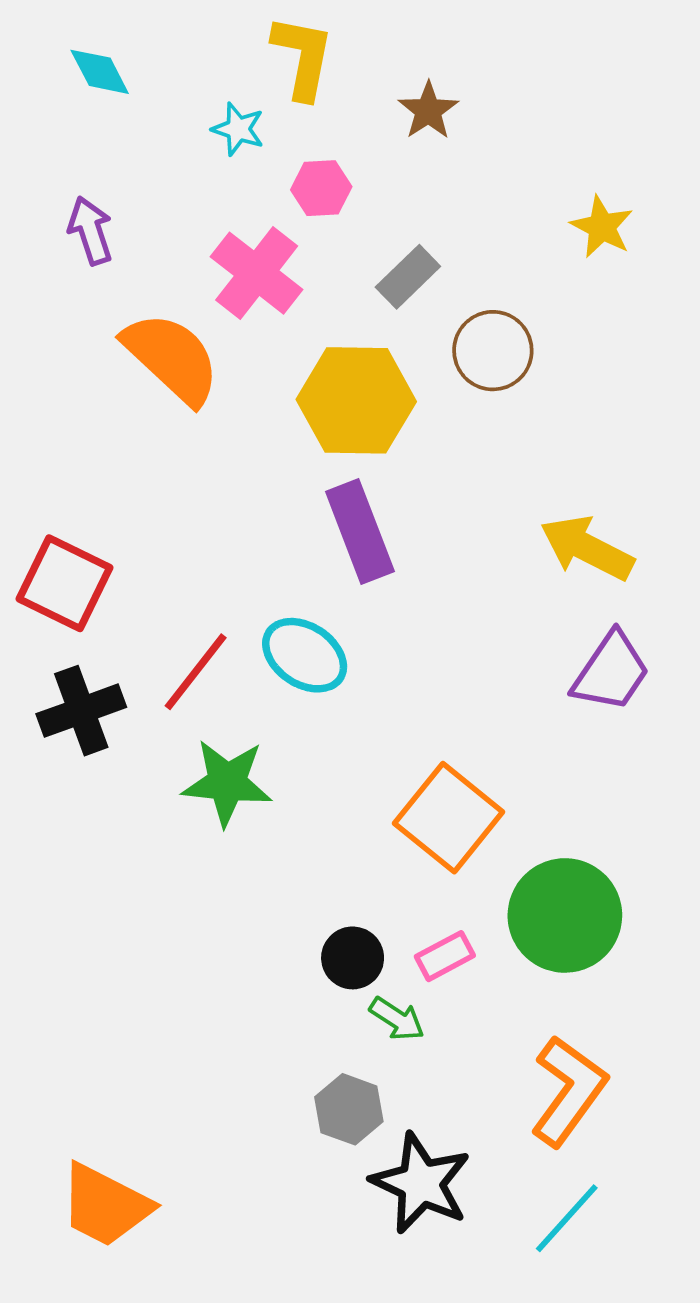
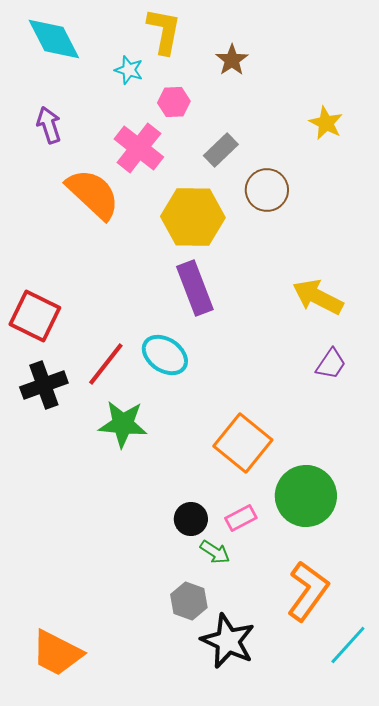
cyan diamond: (100, 72) -> (54, 39), size x1.6
purple trapezoid: (611, 672) -> (331, 364), size x0.7
cyan line: (567, 1218) -> (348, 645), moved

